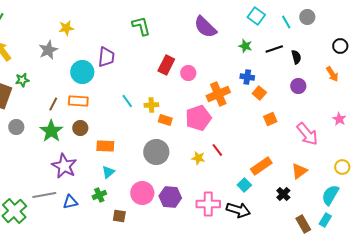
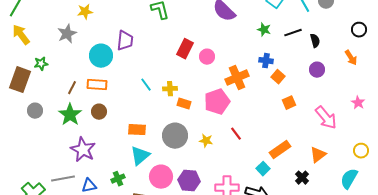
orange rectangle: (105, 146) -> (137, 130), moved
yellow star: (198, 158) -> (206, 141), moved
cyan triangle: (108, 172) -> (140, 156), moved, size x1.5

